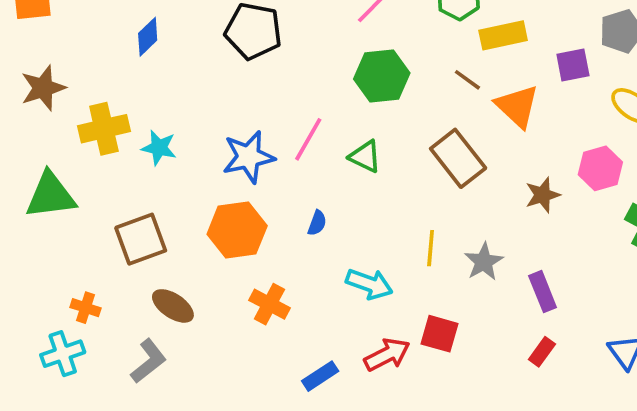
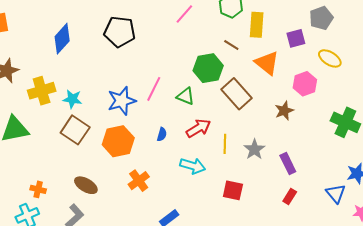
yellow rectangle: (503, 35) -> (257, 25), turned -70
blue diamond: (148, 37) -> (62, 39), size x1.4
green hexagon: (382, 76) -> (208, 68), moved
brown line: (467, 80) -> (231, 45), moved
pink hexagon: (600, 168) -> (305, 84), moved
brown square: (141, 239) -> (75, 130), moved, turned -32
orange cross: (269, 304) -> (139, 181), turned 30
red arrow: (387, 355) -> (198, 128), moved

